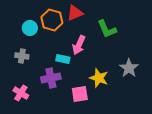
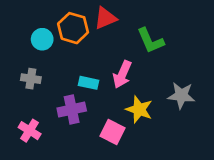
pink arrow: (79, 45) -> (122, 74), moved
gray star: (129, 68) -> (181, 95), turned -30
pink square: (80, 94) -> (112, 132), turned 36

